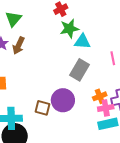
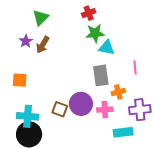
gray rectangle: (80, 70) -> (101, 75), turned -45
orange cross: (100, 96) -> (118, 92), moved
pink cross: (106, 108) -> (105, 110), moved

